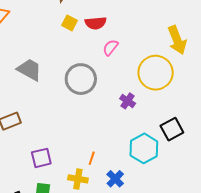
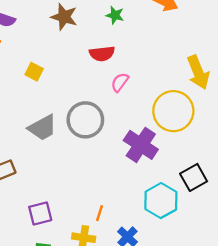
yellow square: (69, 23) -> (34, 72), moved
gray trapezoid: (29, 70) -> (42, 128), moved, turned 124
purple cross: (128, 101) -> (141, 145), size x1.8

